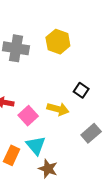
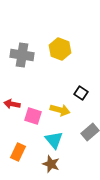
pink square: (28, 116) -> (33, 116), turned -30
cyan triangle: (36, 145) -> (54, 140), moved

